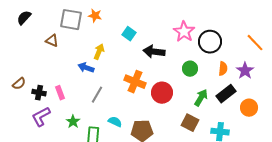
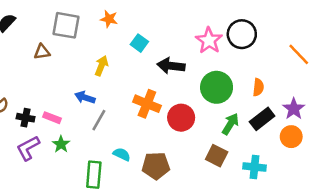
orange star: (95, 16) -> (109, 19), moved
brown triangle: (52, 41) -> (42, 52), turned -32
black circle: (210, 42) -> (242, 34), moved
blue arrow: (86, 68) -> (85, 97), moved
green circle: (190, 69) -> (217, 87), size x1.6
purple star: (245, 71) -> (294, 109), moved
pink rectangle: (60, 93) -> (52, 118), turned -48
green star: (73, 122) -> (61, 144), moved

